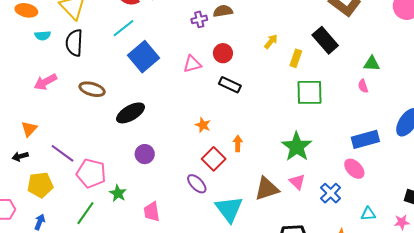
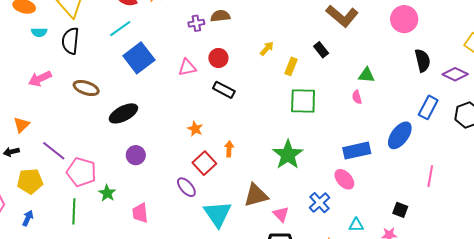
black rectangle: (325, 40) -> (321, 50), size x0.6
pink triangle: (297, 182) -> (281, 214), moved
green line: (85, 213) -> (74, 211), turned -35

